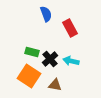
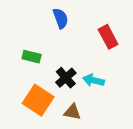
red rectangle: (70, 28) -> (108, 37), moved
green rectangle: (32, 52) -> (32, 57), moved

